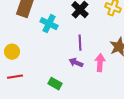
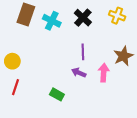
cyan cross: (49, 24) -> (52, 21), moved
red line: (15, 77) -> (15, 87), turned -63

